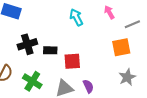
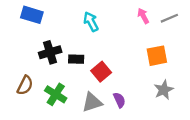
cyan arrow: (76, 17) -> (91, 22), moved
gray line: (132, 24) -> (169, 18), moved
red square: (72, 61) -> (101, 72), turned -36

